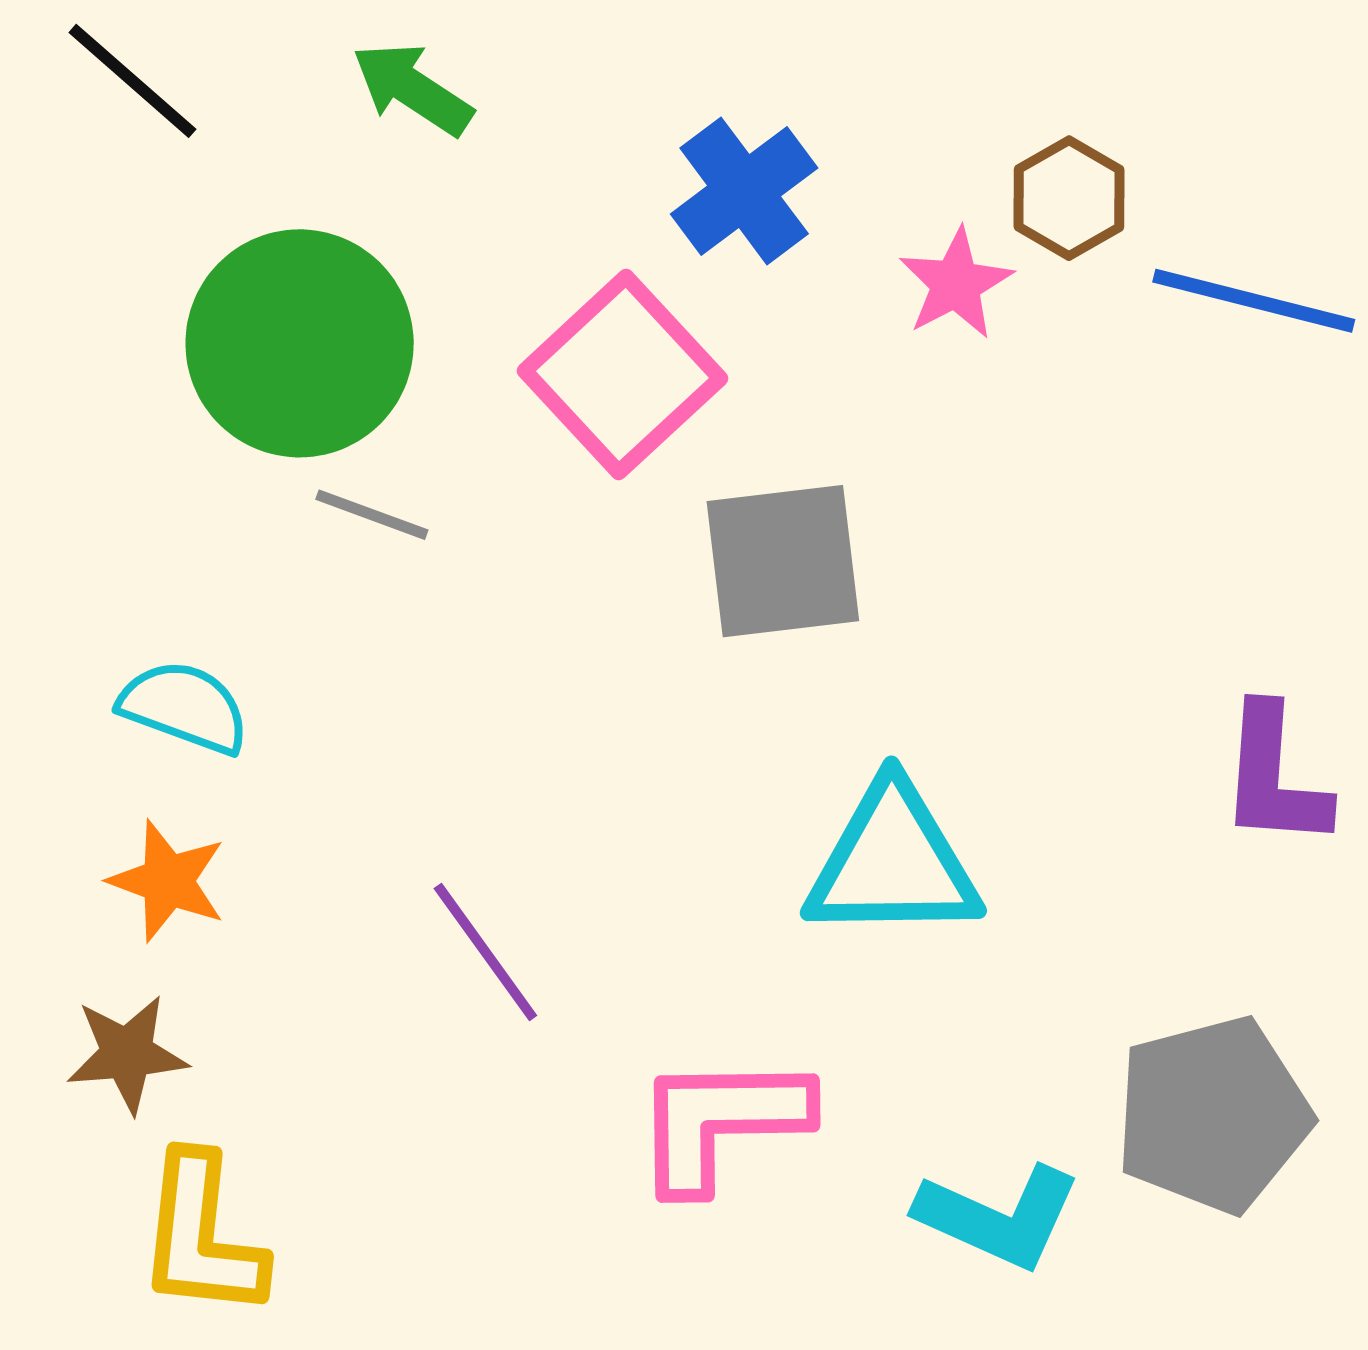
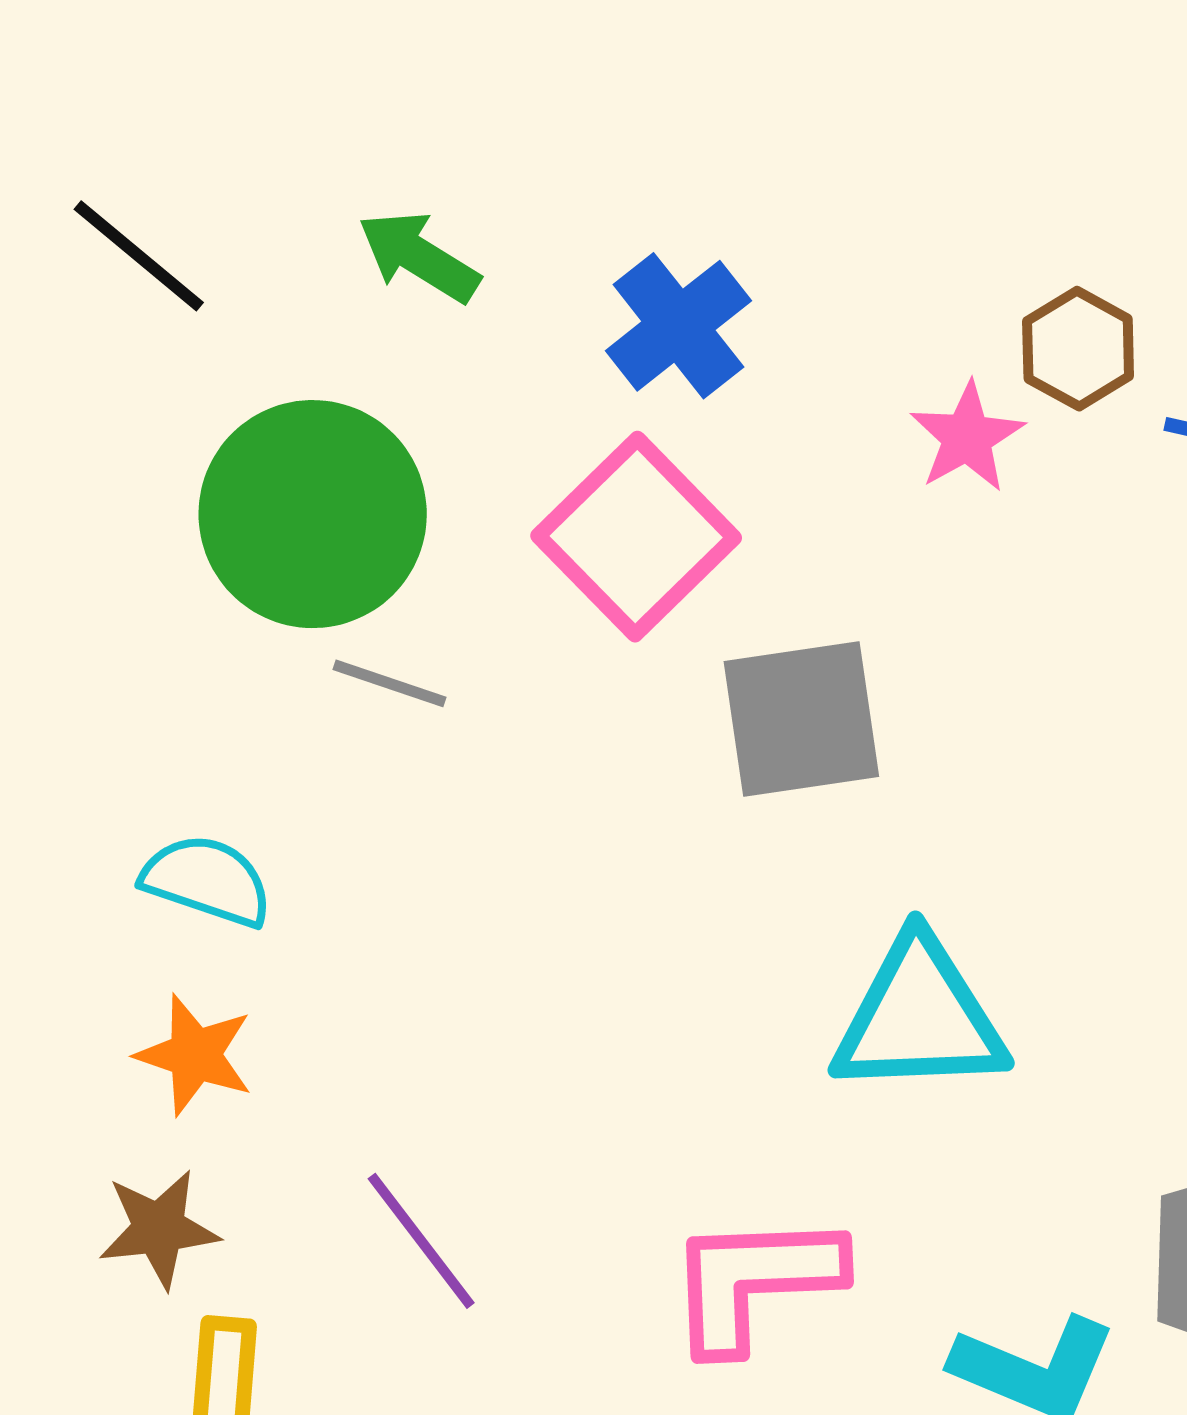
blue cross: (744, 191) -> (678, 326), moved
purple line: (485, 952) -> (421, 1241), moved

